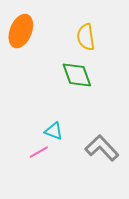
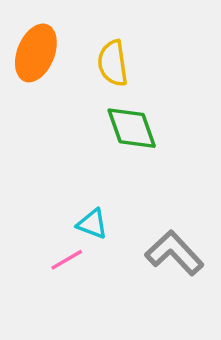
yellow semicircle: (86, 37) -> (113, 63), moved

